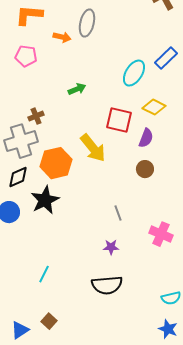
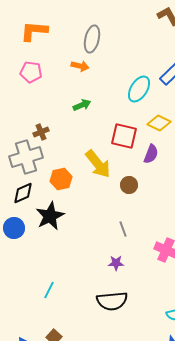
orange arrow: (62, 37) -> (80, 66), moved
orange hexagon: (56, 163) -> (61, 179), size x0.7
brown circle: (145, 169) -> (129, 185), moved

